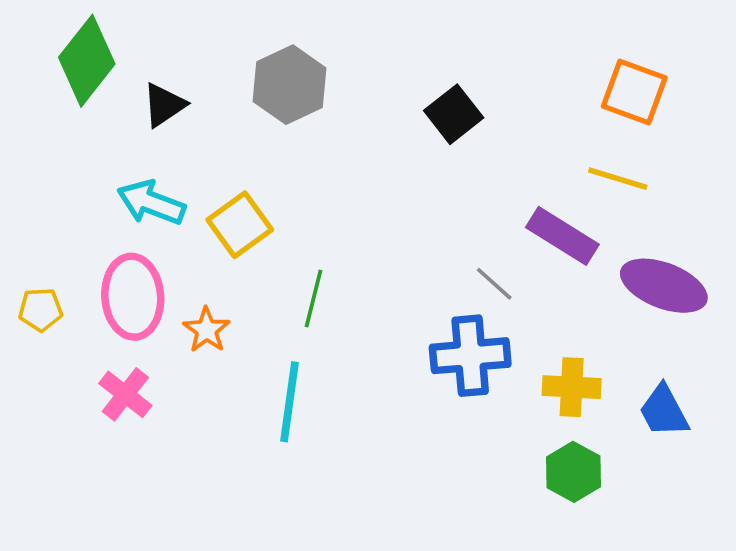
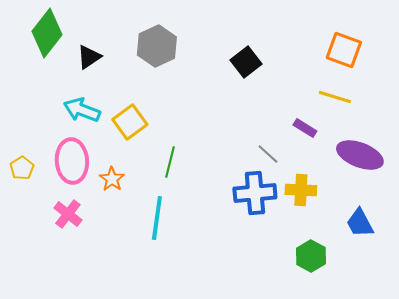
purple rectangle: (562, 236) -> (305, 128), size x0.6
yellow pentagon: (41, 310) -> (22, 168), turned -30
yellow cross: (572, 387) -> (301, 190), moved

